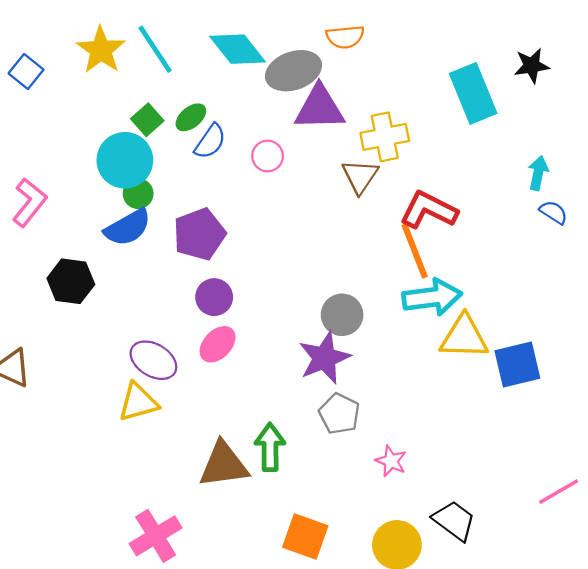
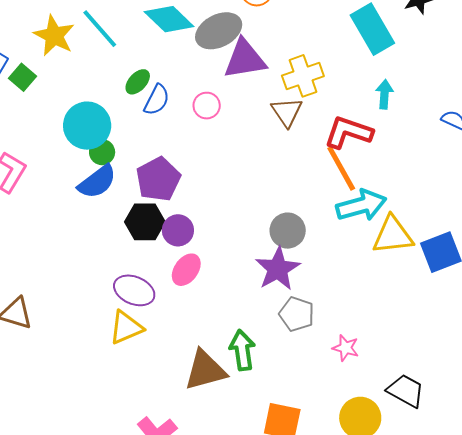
green square: (147, 120) -> (22, 77), moved
cyan arrow: (538, 173) -> (384, 94), moved
black hexagon: (71, 281) -> (145, 222), moved

